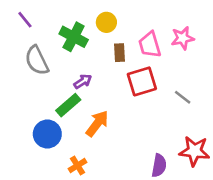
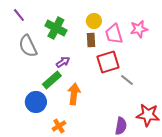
yellow circle: (106, 22) -> (94, 21), moved
gray line: (183, 97) -> (127, 80), moved
orange arrow: (97, 123) -> (74, 94), turned -30

